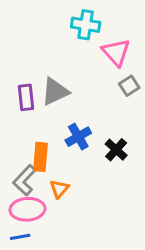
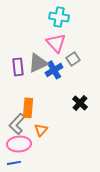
pink triangle: (116, 52) -> (56, 43), moved
gray square: (129, 86) -> (73, 59), moved
blue cross: (78, 137) -> (54, 70), moved

